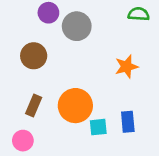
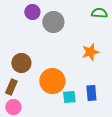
brown circle: (34, 56) -> (21, 63), moved
brown rectangle: (34, 106) -> (11, 87), moved

